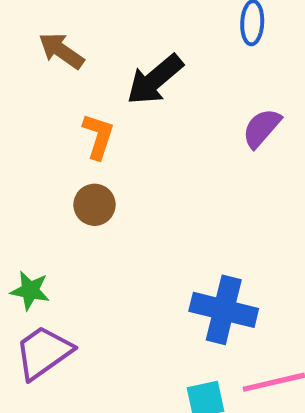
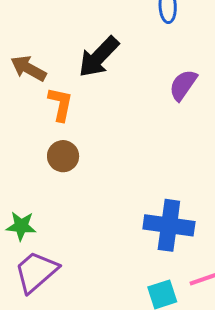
brown arrow: (61, 51) -> (28, 68), moved

